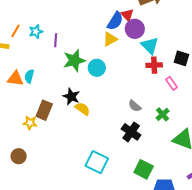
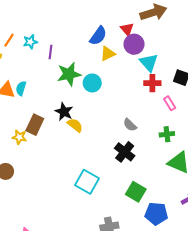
blue semicircle: (115, 21) -> (98, 36), moved
green cross: (163, 114) -> (167, 134), moved, turned 32

